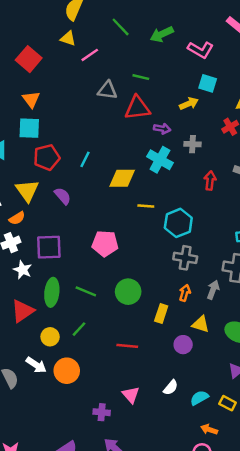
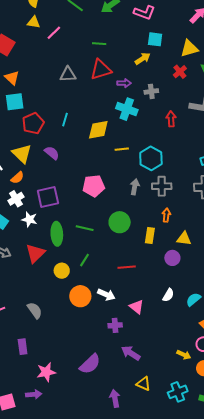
gray triangle: (107, 90) -> (68, 74), moved
gray arrow: (213, 290) -> (135, 187), moved
white arrow: (36, 365) -> (106, 295), moved

